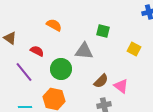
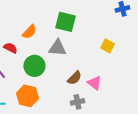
orange semicircle: (54, 25) -> (29, 32), moved, turned 105
green square: (103, 31) -> (65, 22), moved, size x1.5

